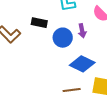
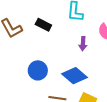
blue circle: (63, 38) -> (38, 70), moved

